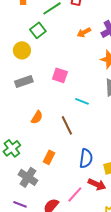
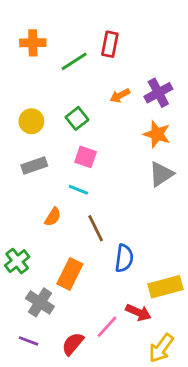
green square: (38, 30) -> (77, 118), moved
cyan line: (82, 101) -> (78, 190), moved
orange rectangle: (49, 157) -> (70, 274), size x1.5
blue semicircle: (86, 158) -> (124, 258), moved

